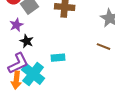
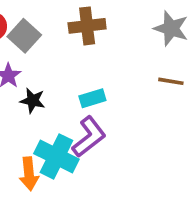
cyan rectangle: (58, 58) -> (92, 98), moved
purple L-shape: (18, 63) -> (89, 137), moved

